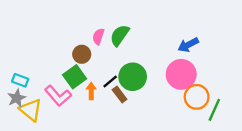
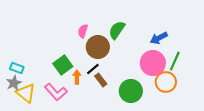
green semicircle: (120, 35) -> (117, 30), moved
brown circle: (82, 54) -> (98, 47), moved, size x1.5
green circle: (133, 77) -> (131, 91), moved
pink L-shape: (58, 96) -> (56, 92), moved
green line: (214, 110) -> (175, 61), moved

